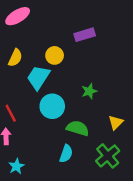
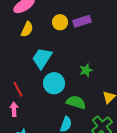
yellow circle: (55, 55) -> (60, 22), moved
yellow semicircle: (15, 58) -> (27, 29), moved

